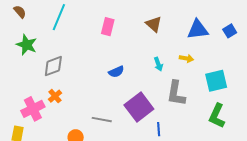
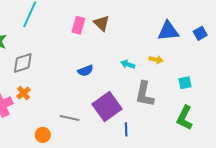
brown triangle: (154, 24) -> (101, 23), moved
cyan arrow: (158, 64) -> (128, 64), turned 128
cyan square: (216, 81) -> (185, 83), size x0.6

